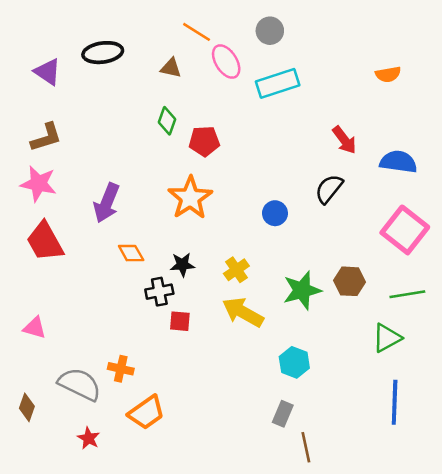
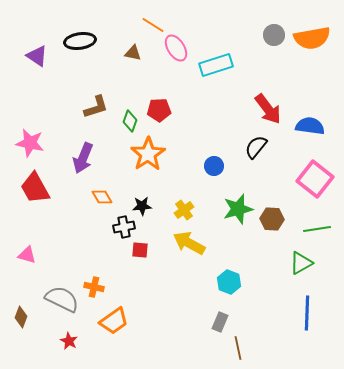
gray circle: (270, 31) -> (274, 35), moved
orange semicircle: (388, 74) -> (312, 38), moved, size x1.8
green diamond: (167, 121) -> (130, 121), moved
brown L-shape: (46, 137) -> (96, 107), moved
red arrow: (344, 140) -> (268, 109), size x1.4
green star: (302, 290) -> (238, 209), moved

